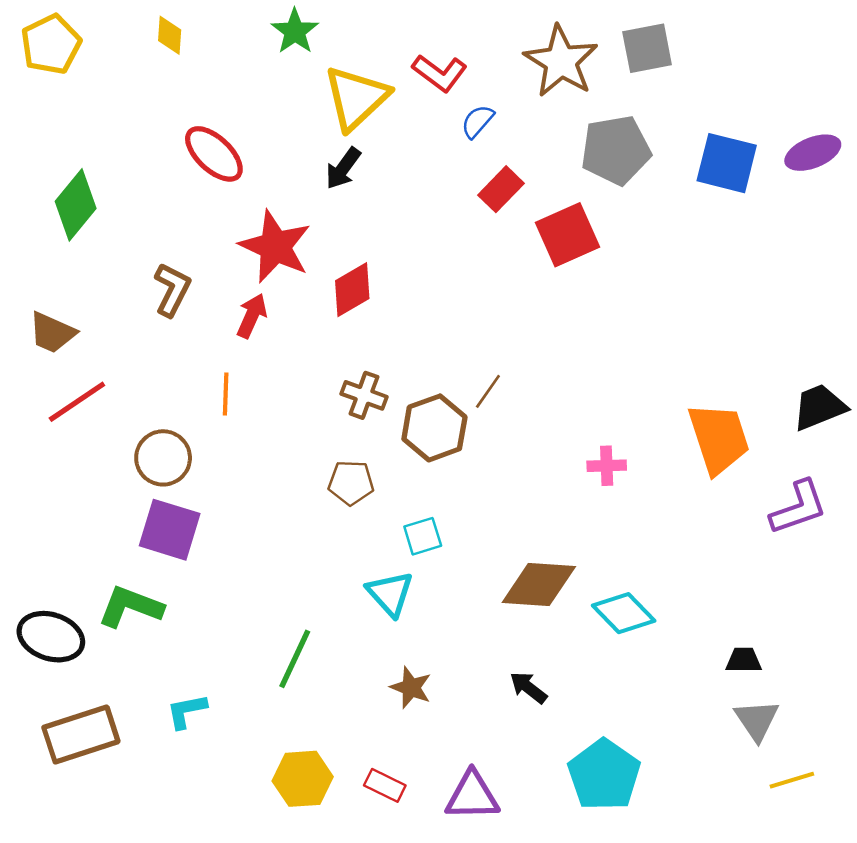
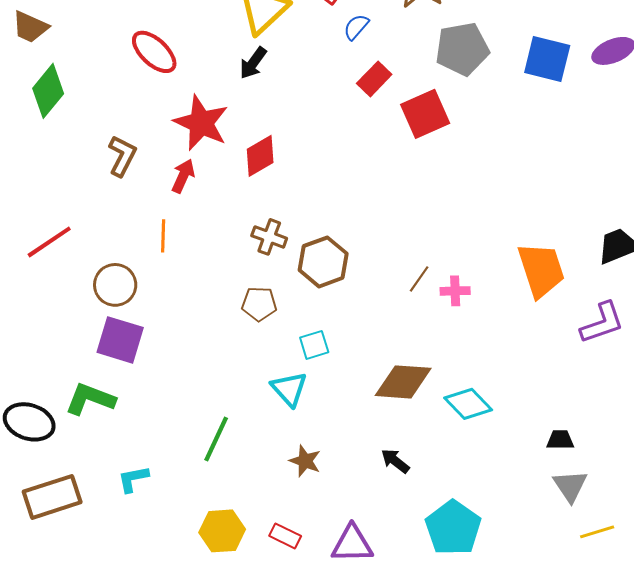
brown trapezoid: (52, 333) -> (30, 27), moved
brown line: (488, 391) -> (419, 279), moved

